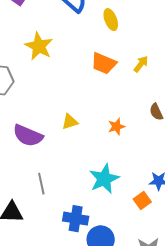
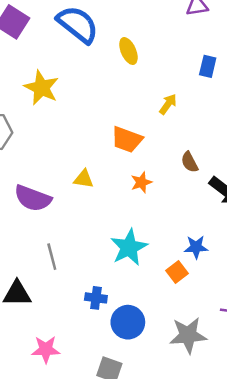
orange trapezoid: (104, 63) -> (127, 140), moved
yellow triangle: (70, 122) -> (84, 179), turned 30
blue cross: (76, 219) -> (96, 298), size x0.7

